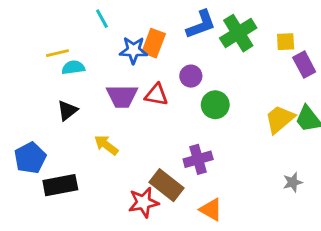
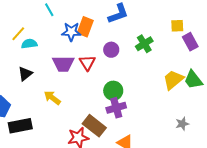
green cross: (238, 33) -> (144, 44), moved, size x0.7
yellow line: (57, 53) -> (18, 34), turned -35
red triangle: (156, 95) -> (87, 63), turned 48
green circle: (215, 105) -> (113, 91), moved

